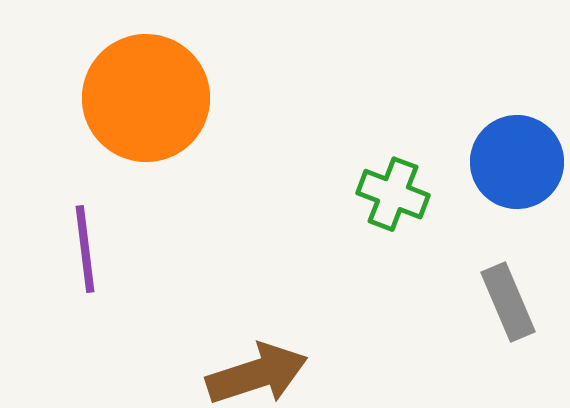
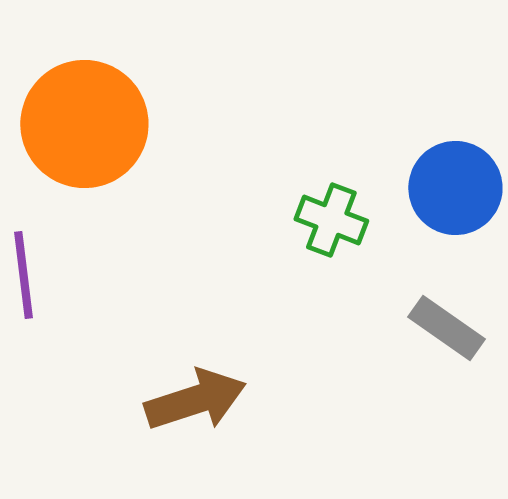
gray rectangle: (508, 302) -> (446, 328), turned -32

